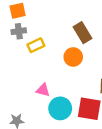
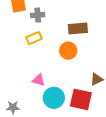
gray cross: (19, 31) -> (38, 15), moved
brown rectangle: (83, 33) -> (78, 28), turned -66

